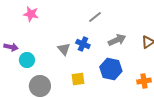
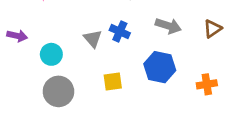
gray arrow: (117, 40) -> (168, 26), turned 42
cyan circle: (27, 60) -> (51, 54), moved

